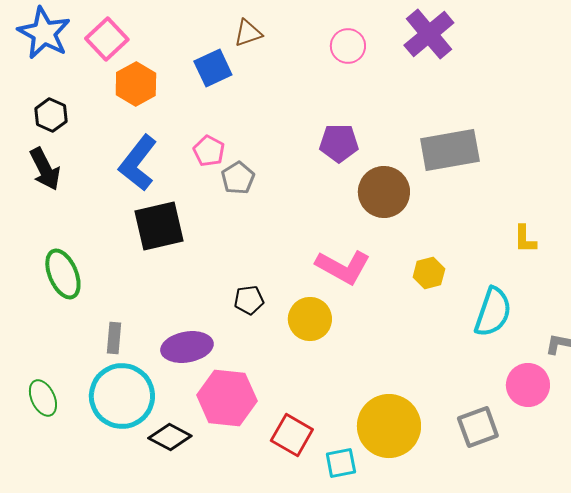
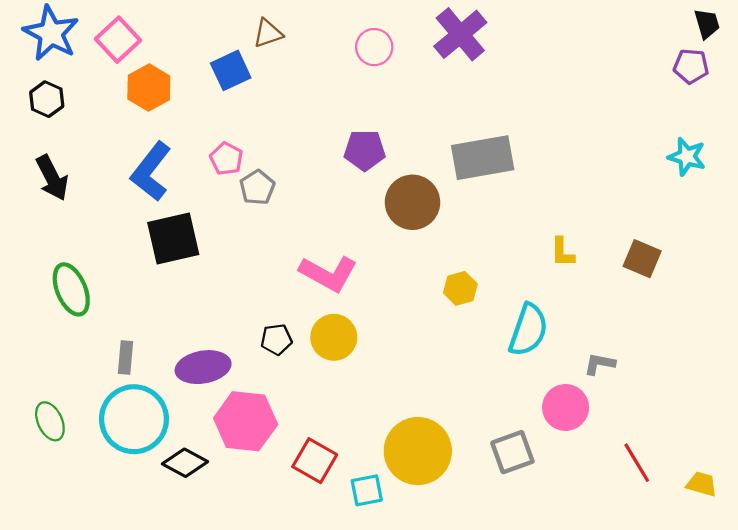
black hexagon: (51, 115) -> (47, 99), moved
pink L-shape: (343, 267) -> (328, 274), moved
black pentagon: (249, 300) -> (276, 339), moved

